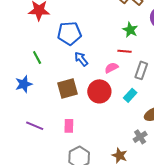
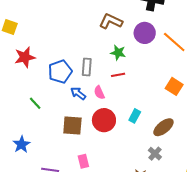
pink semicircle: (111, 68) -> (99, 93), moved, turned -72
gray rectangle: (141, 70) -> (87, 67), moved
blue star: (24, 84) -> (21, 144), moved
brown square: (68, 89) -> (72, 125), turned 35

